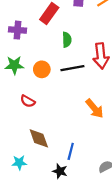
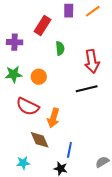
black line: (72, 68) -> (87, 89), moved
red semicircle: (28, 101) -> (28, 106), size x1.6
orange arrow: (95, 109) -> (53, 118), moved, turned 60

